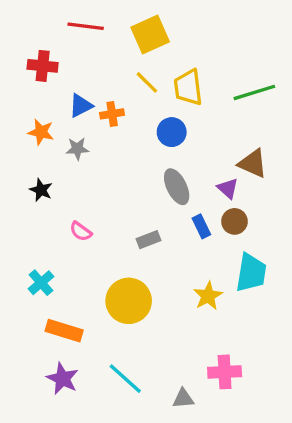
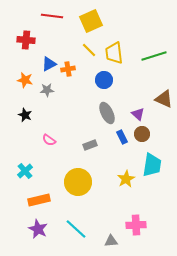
brown triangle: (253, 164) -> (164, 99), moved
orange rectangle: (64, 331) -> (39, 200), turned -30

